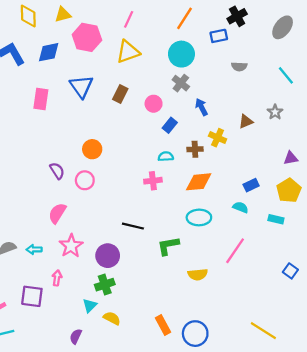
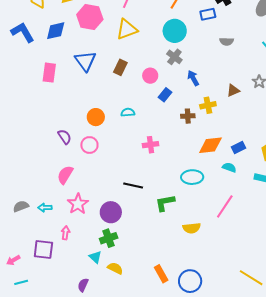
yellow cross: (218, 138) -> (208, 105), turned -35
cyan semicircle: (166, 156) -> (128, 112), moved
orange diamond: (199, 182) -> (210, 145), moved
cyan triangle: (90, 305) -> (95, 257), turned -32

